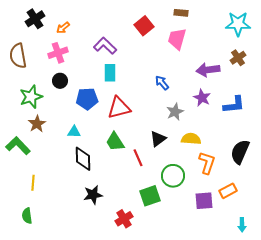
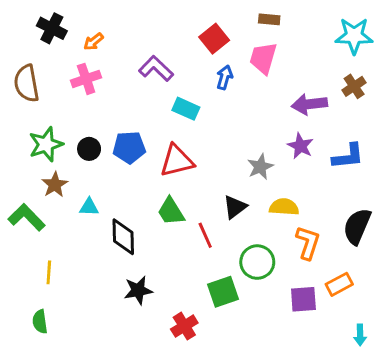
black cross: (35, 19) -> (52, 28), turned -30
cyan rectangle: (110, 73) -> (186, 109), moved, turned -66
black circle: (60, 81) -> (89, 149), moved
blue arrow: (162, 83) -> (225, 77), moved, turned 56
cyan triangle: (74, 132) -> (89, 207), moved

